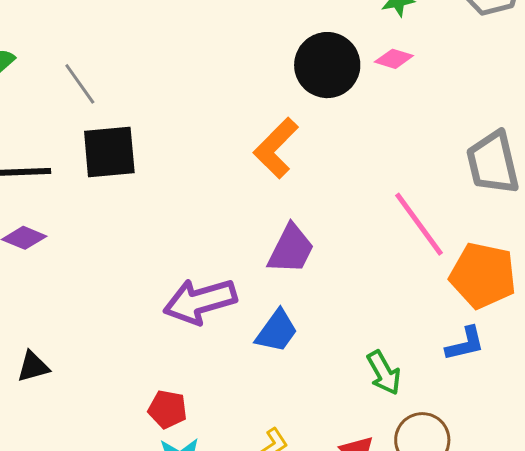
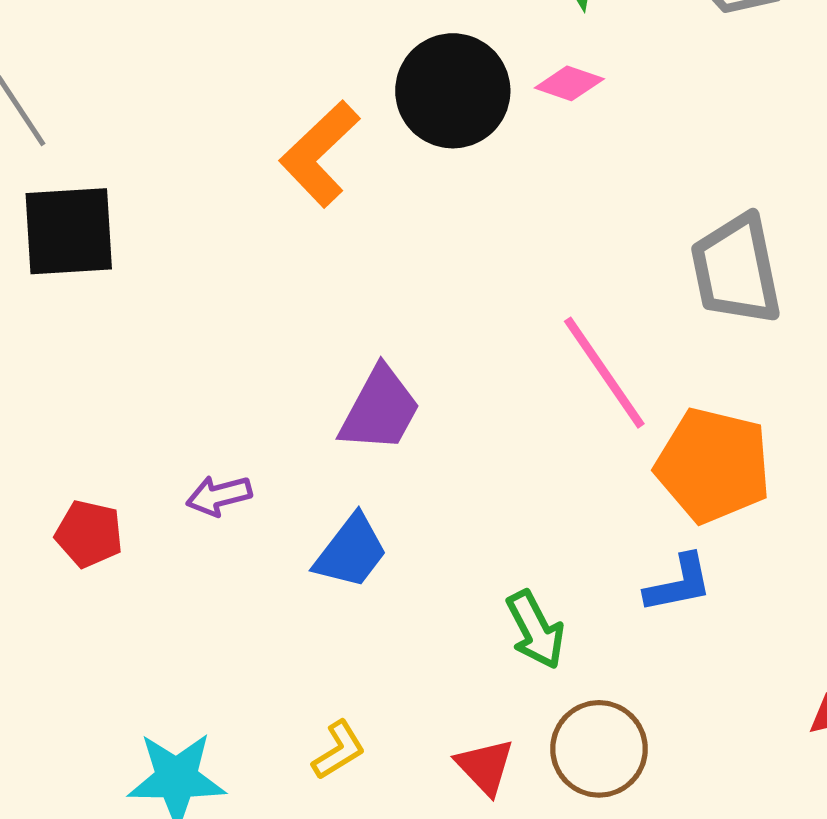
orange L-shape: (276, 148) -> (320, 154), moved
purple arrow: (200, 301) -> (219, 496), size x0.5
red pentagon: (167, 409) -> (89, 534), moved

